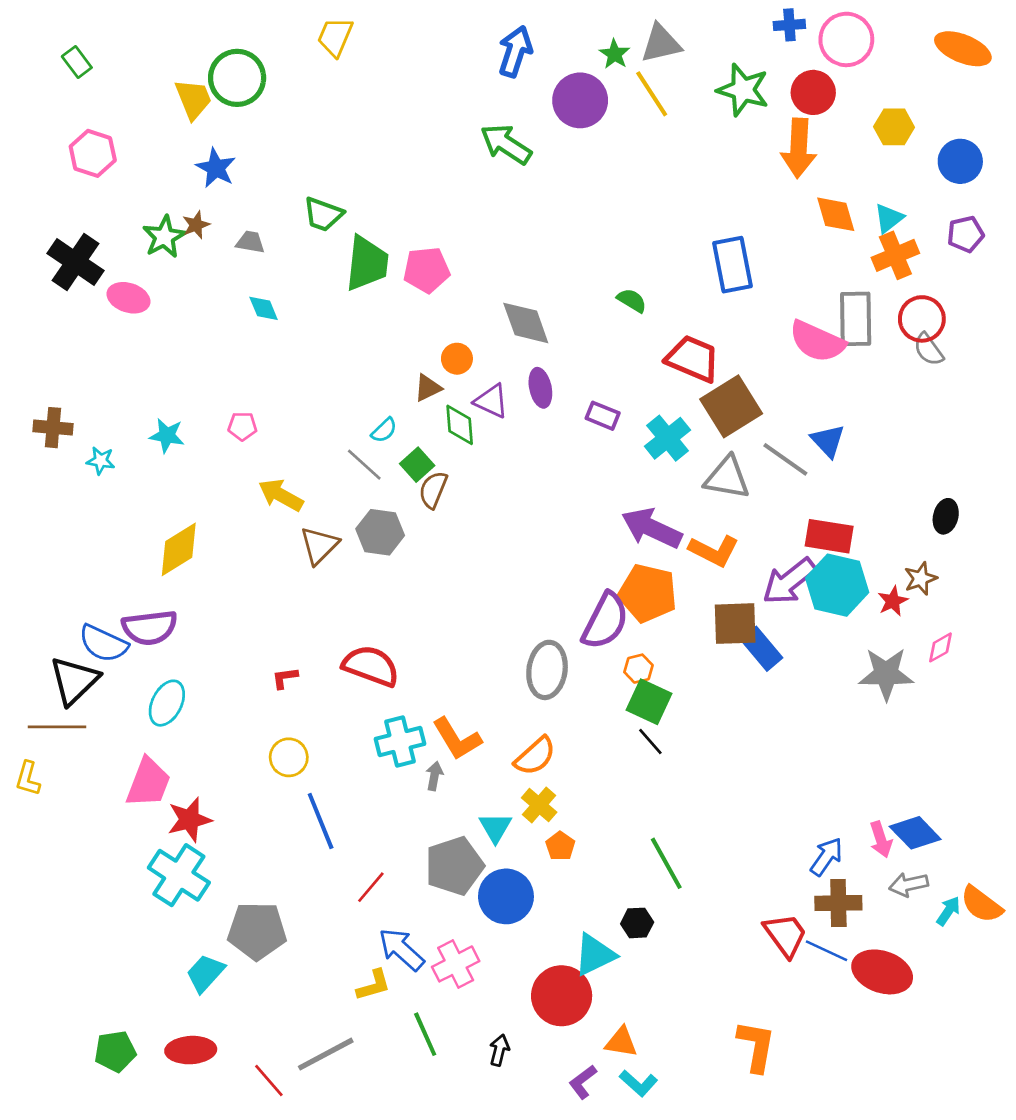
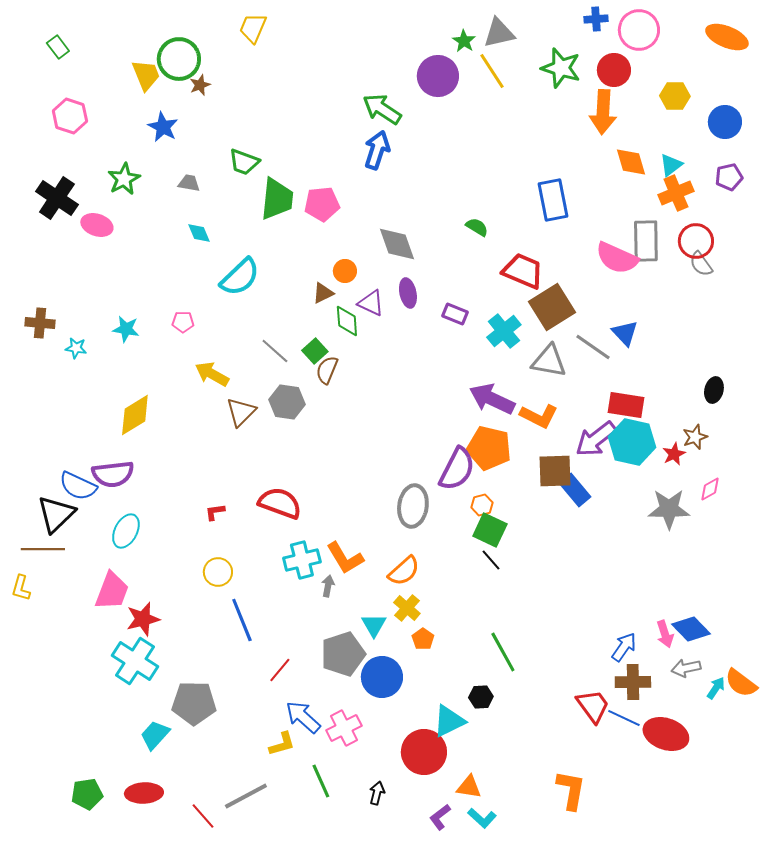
blue arrow: (515, 51) -> (377, 150), moved
brown star: (196, 225) -> (200, 85), moved
cyan semicircle: (384, 430) -> (240, 277), moved, size x2.0

